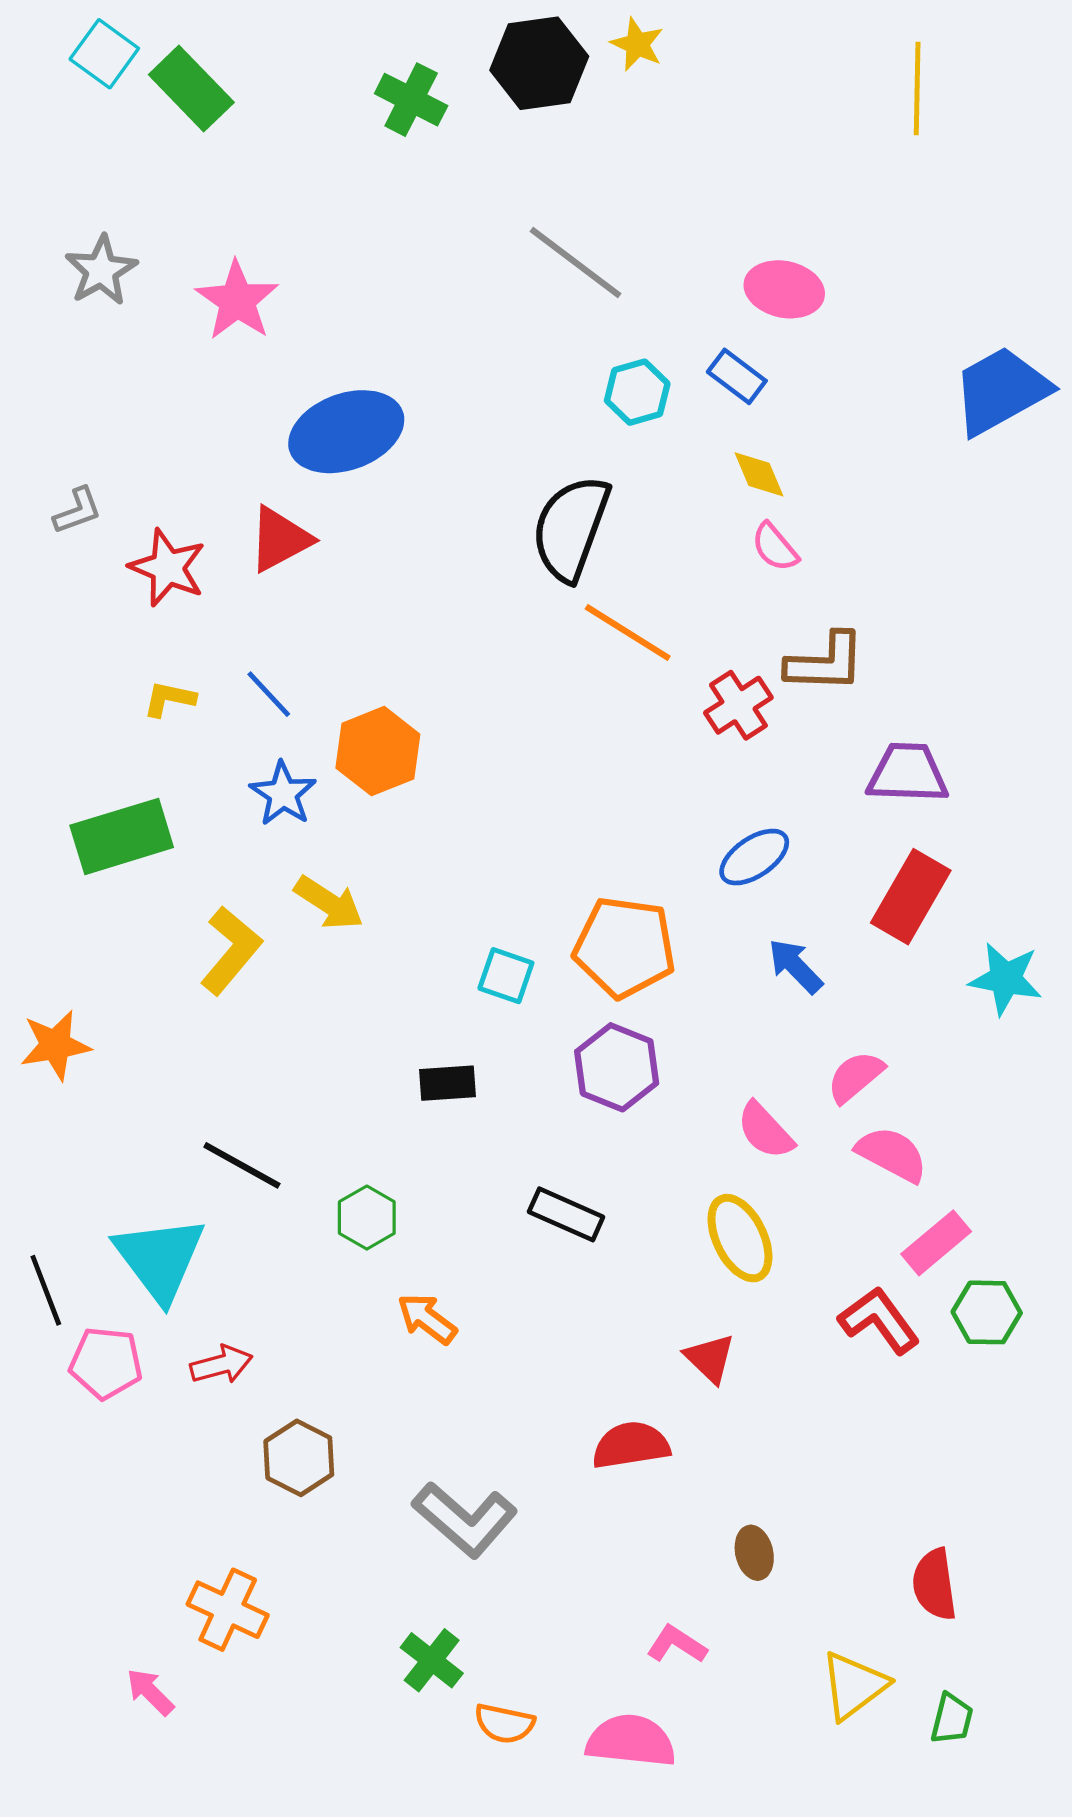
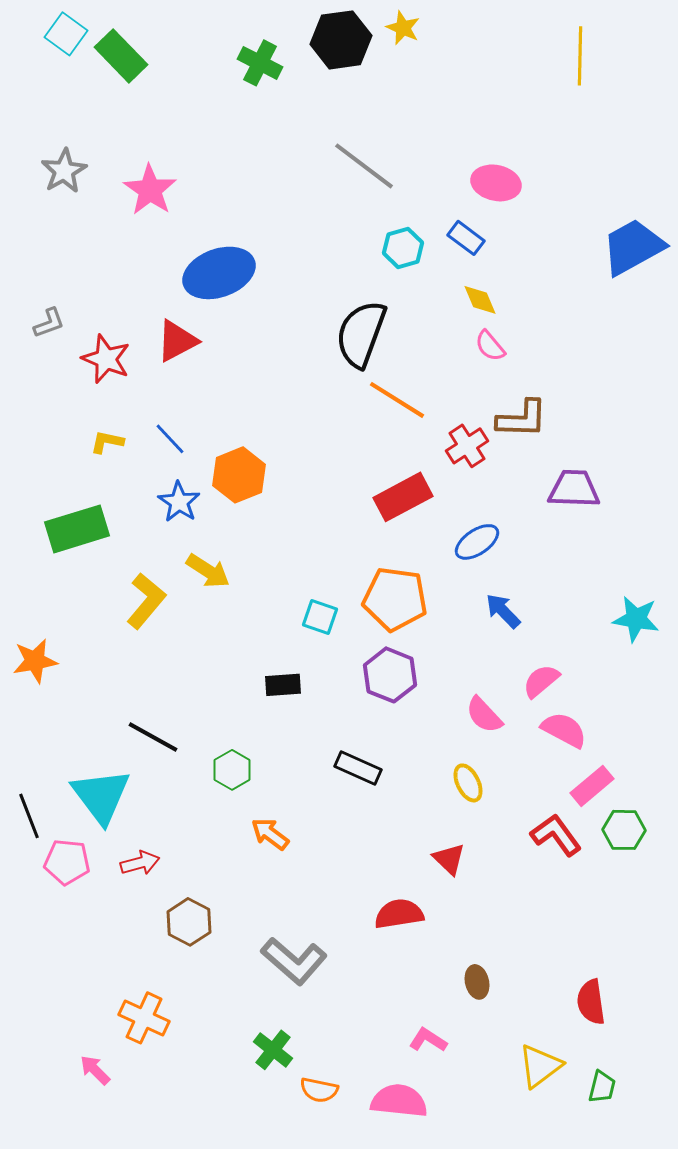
red rectangle: (911, 897) -> (403, 497), moved, turned 32
yellow ellipse: (740, 1238) -> (468, 783), size x0.7

